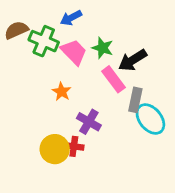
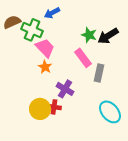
green star: (103, 48) -> (89, 35), moved
pink trapezoid: (74, 52) -> (45, 48), moved
black arrow: (133, 60) -> (108, 36), moved
cyan ellipse: (150, 119) -> (110, 112), moved

